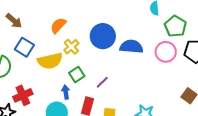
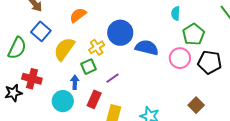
yellow cross: (71, 47) -> (97, 47), moved
yellow semicircle: (50, 61) -> (64, 49), turned 130
red cross: (23, 95) -> (32, 79), turned 30

